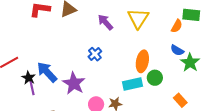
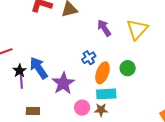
orange ellipse: (142, 61) -> (103, 73), moved
green circle: (155, 78) -> (128, 68), moved
cyan rectangle: (132, 84) -> (106, 94), moved

